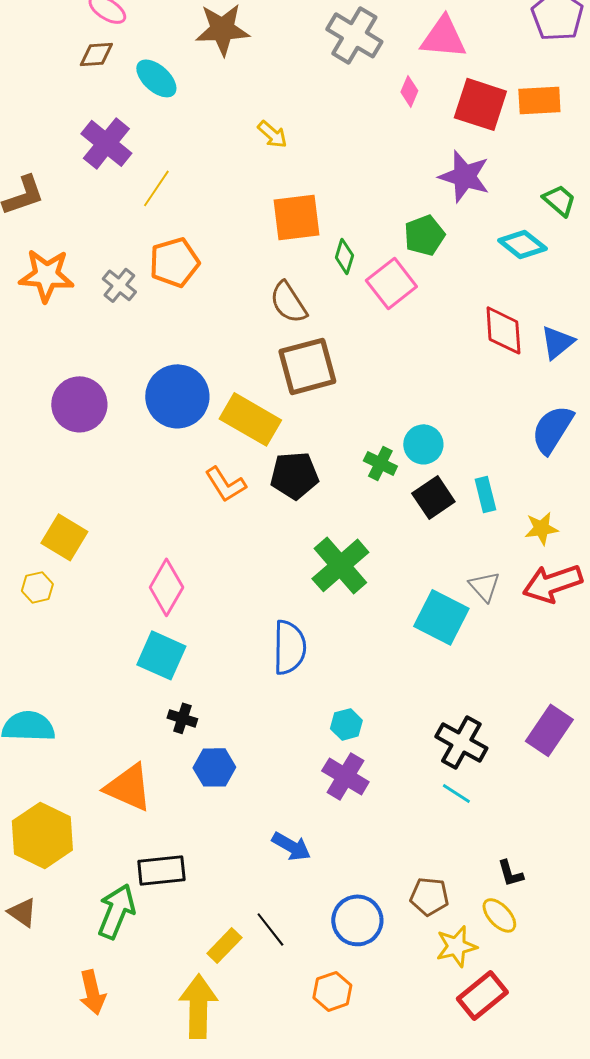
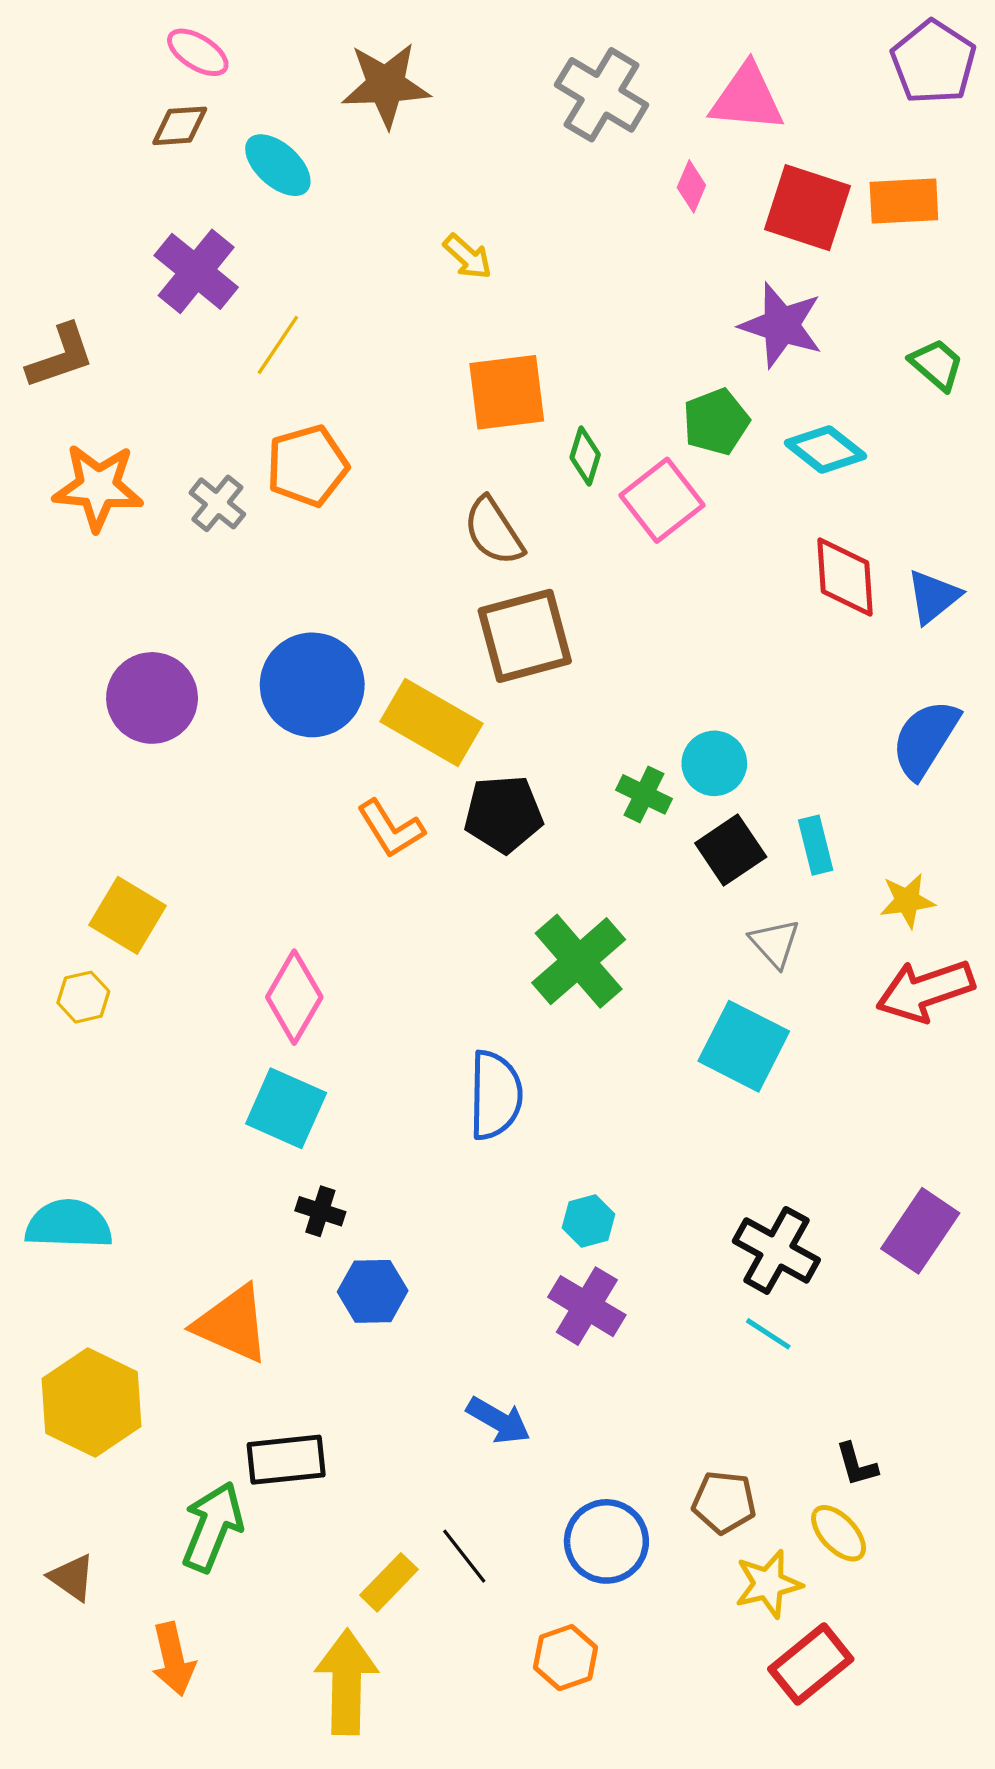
cyan diamond: (522, 244) -> (825, 450), moved
gray triangle: (484, 586) -> (775, 943), moved
brown triangle: (22, 912) -> (72, 1577), moved

